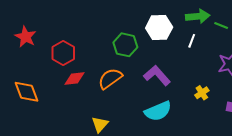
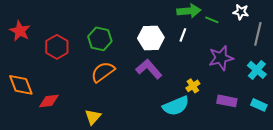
white hexagon: (159, 28) -> (151, 38), moved
green hexagon: (125, 45) -> (100, 39), moved
red diamond: (74, 79) -> (49, 101), moved
cyan semicircle: (158, 111) -> (176, 106), moved

